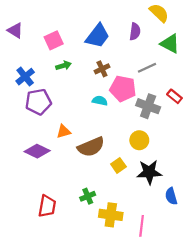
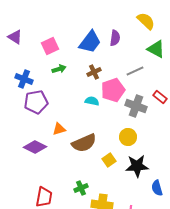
purple semicircle: (135, 32) -> (115, 38), moved
blue cross: (25, 77) -> (24, 79), turned -30
pink pentagon: (123, 89) -> (113, 90), turned -30

